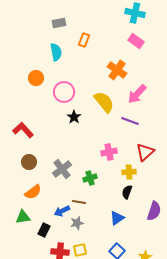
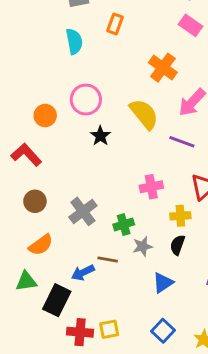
orange circle: (36, 78) -> (45, 116), moved
gray star: (77, 223) -> (143, 246), moved
black rectangle: (44, 230) -> (57, 300), size x1.5

